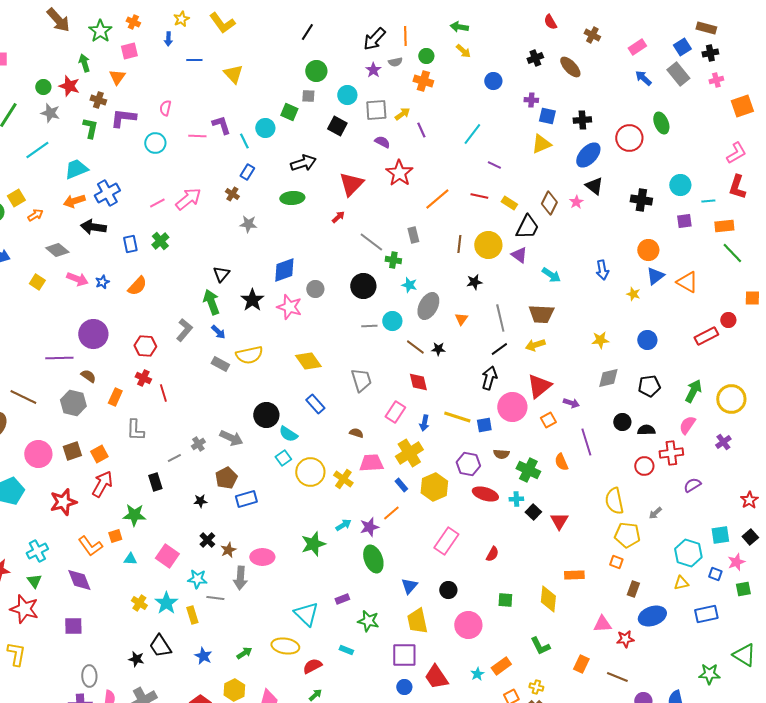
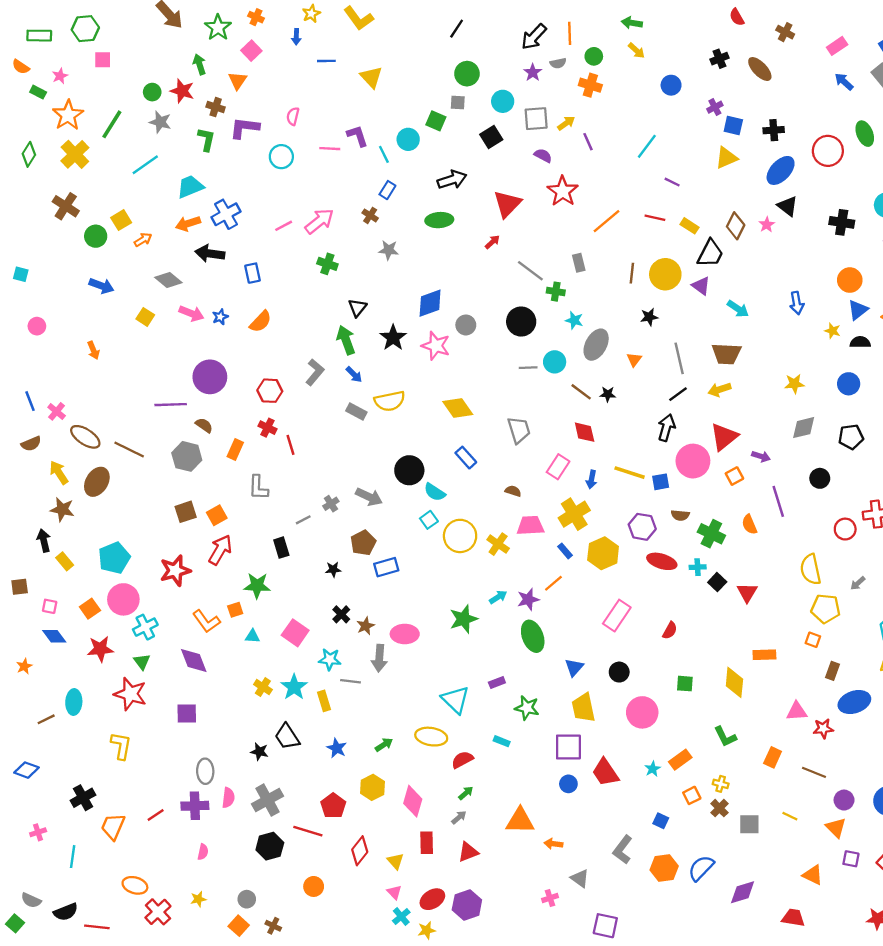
pink square: (129, 51) -> (251, 51), turned -30
purple cross: (531, 100) -> (715, 107), turned -32
black square: (337, 126) -> (491, 137), turned 30
green cross: (160, 241) -> (327, 264), moved, turned -30
black semicircle: (646, 430) -> (860, 342), moved
pink circle: (38, 454) -> (123, 599), moved

